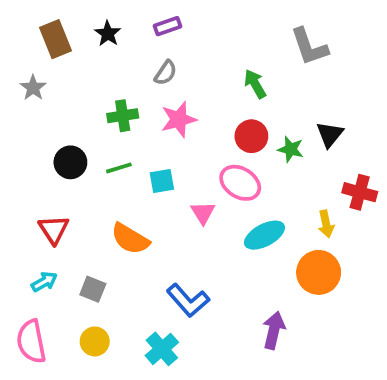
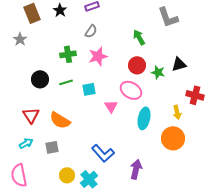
black triangle: (330, 134) -> (179, 64), turned 35
cyan ellipse: (264, 235) -> (144, 118), turned -50
orange semicircle: (130, 239) -> (60, 120), moved
gray square: (93, 289) -> (52, 147), turned -32
purple arrow: (274, 330) -> (136, 169), moved
yellow circle: (95, 341) -> (67, 175), moved

